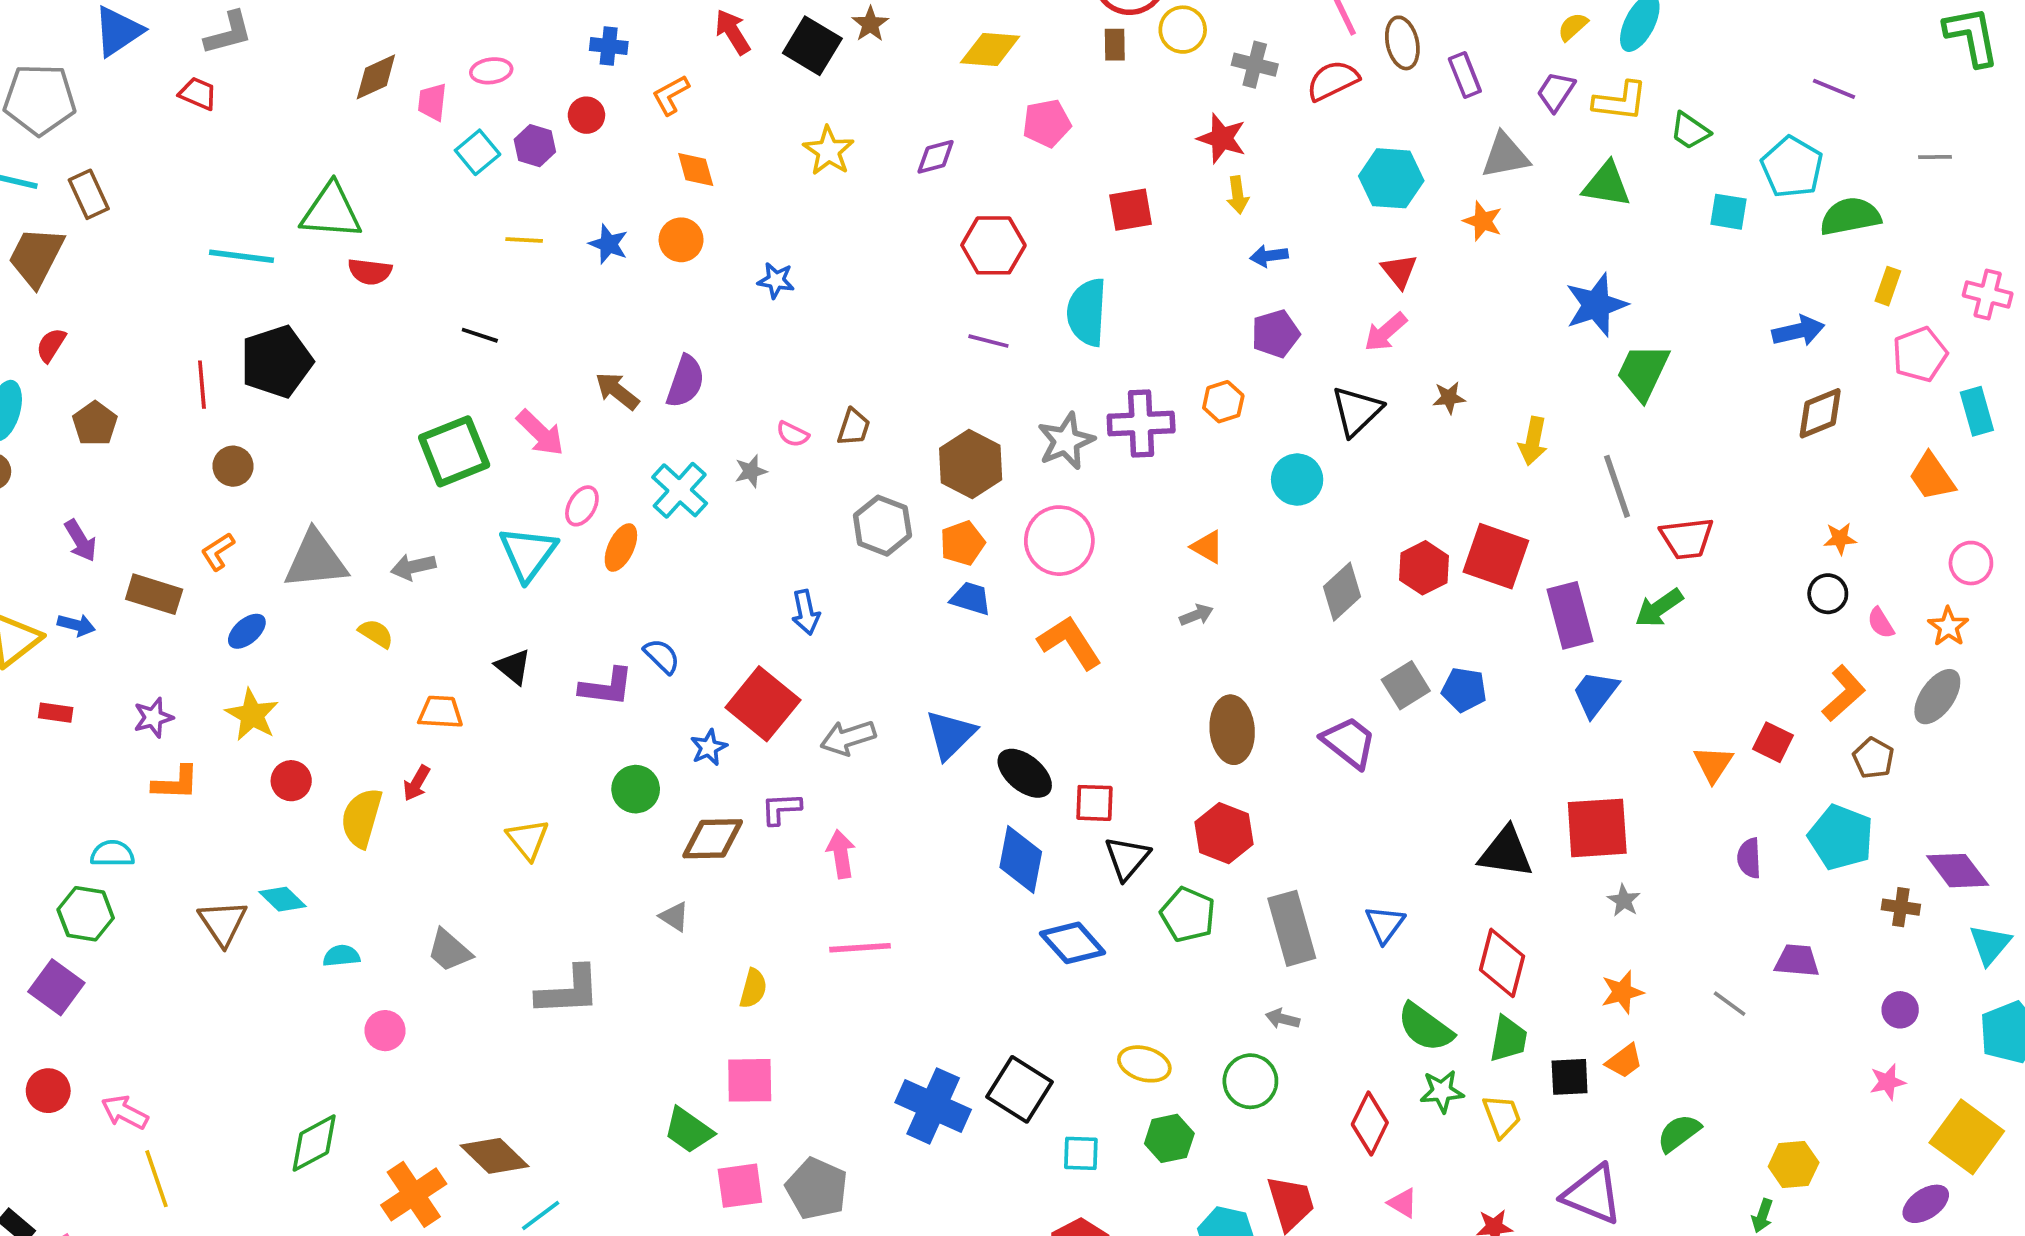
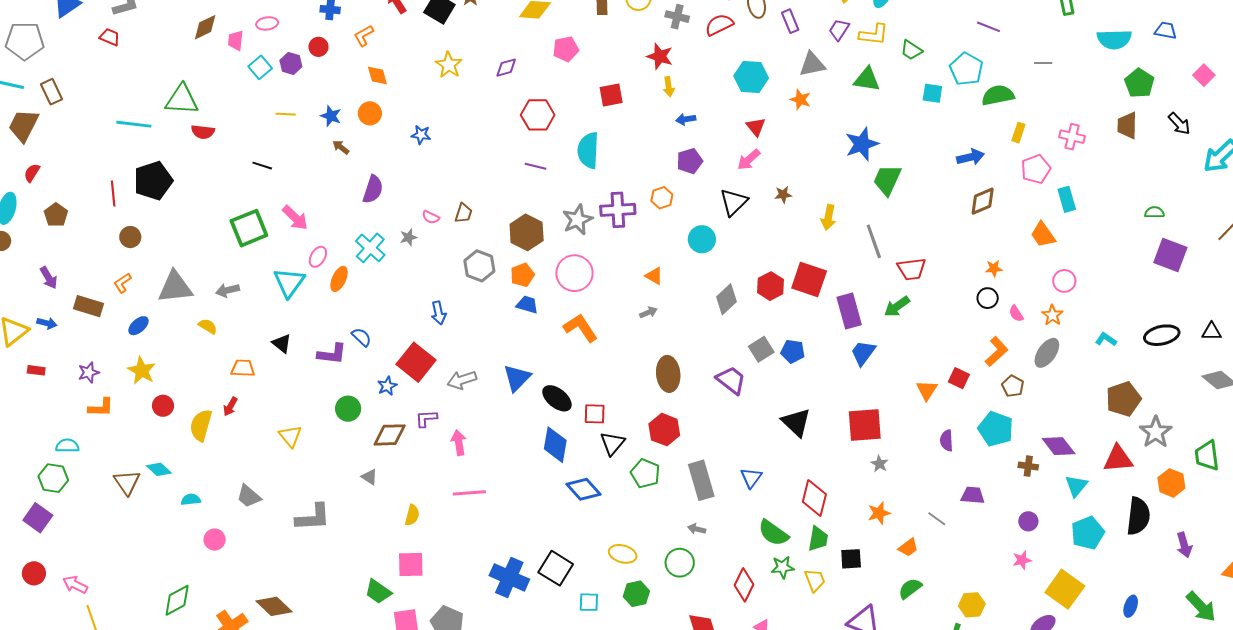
brown arrow: (617, 391) -> (341, 147), moved, size x0.7
black triangle: (1506, 852) -> (796, 422), moved, turned 36
orange trapezoid: (1624, 1061) -> (908, 547), moved

